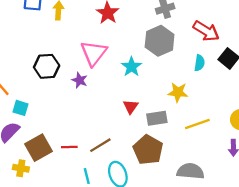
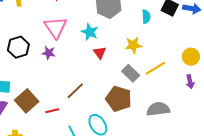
red triangle: (131, 107) -> (100, 53), moved
gray rectangle: (157, 118) -> (131, 73), moved, turned 66
brown line: (100, 145) -> (75, 91), moved
brown square: (39, 148) -> (27, 101), moved

